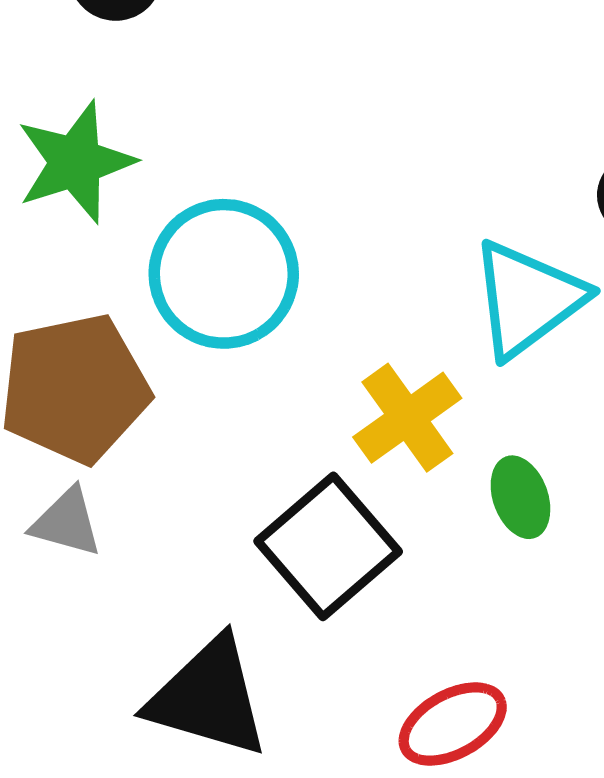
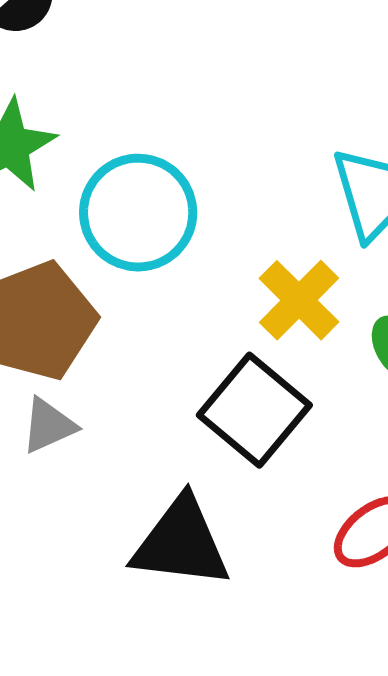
gray triangle: (67, 522) -> (49, 425), turned -30

